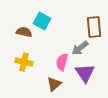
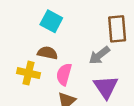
brown semicircle: (24, 32) -> (48, 53), moved
pink semicircle: (62, 62) -> (64, 74), moved

